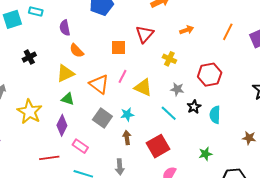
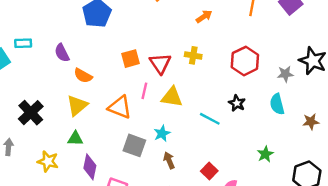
red triangle: (145, 34) -> (160, 63), moved
black cross: (29, 57) -> (31, 113), moved, size x1.5
gray star: (177, 89) -> (285, 74), moved
green triangle: (68, 99) -> (75, 138), moved
yellow star: (30, 112) -> (48, 161), size x0.7
cyan semicircle: (215, 115) -> (277, 104), moved
red square: (158, 146) -> (209, 171), moved, size x0.6

